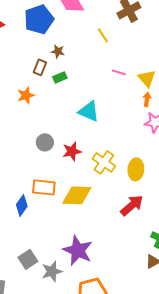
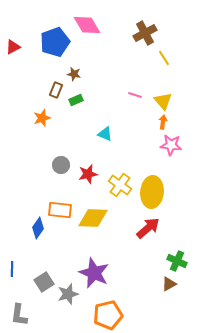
yellow line: (103, 35) -> (164, 58), moved
cyan triangle: (89, 111) -> (105, 134), size x0.7
yellow ellipse: (136, 169) -> (152, 192), size x1.4

